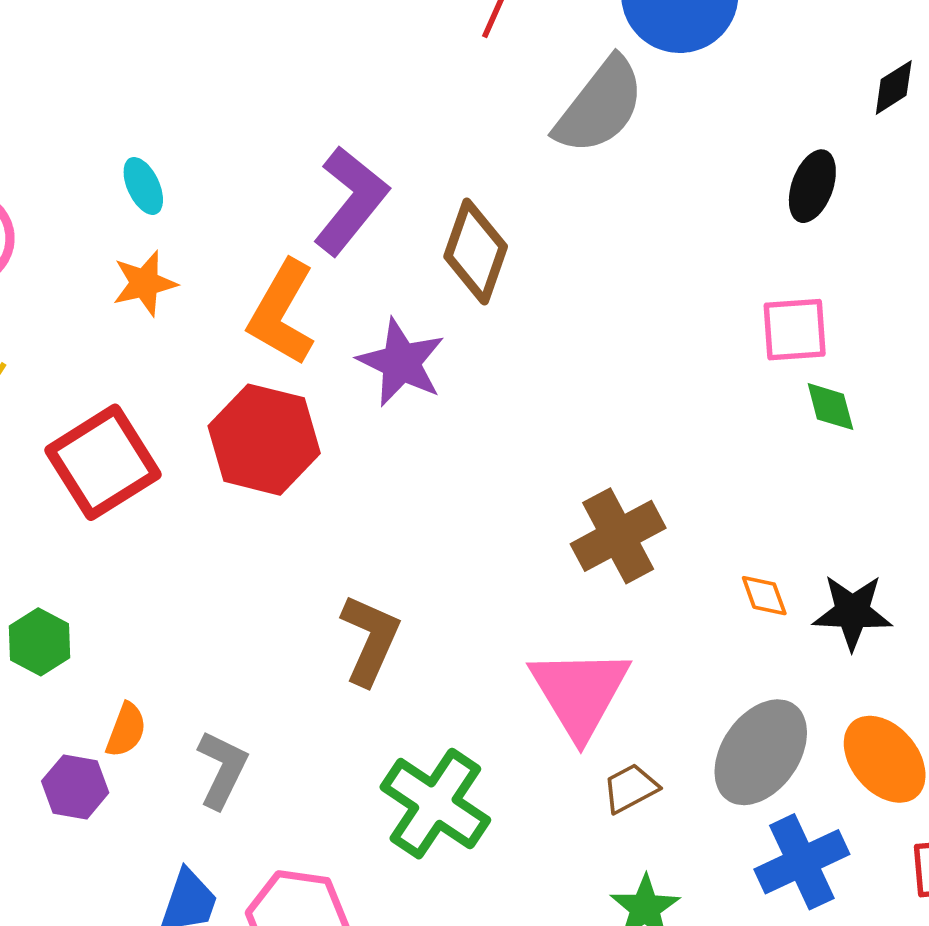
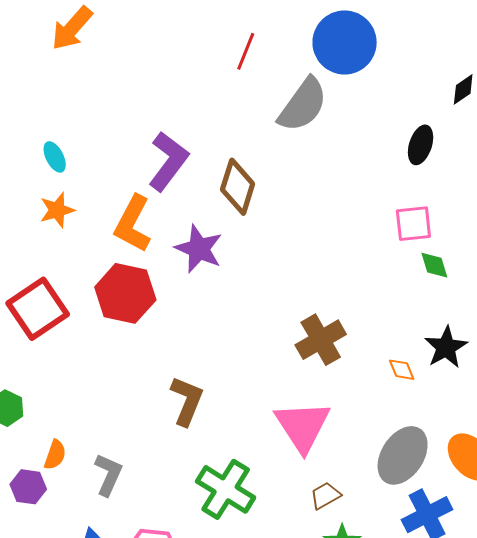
black star: (852, 612) -> (446, 347), moved, turned -30
brown trapezoid: (630, 788) -> (325, 496), moved

